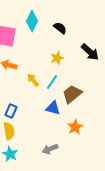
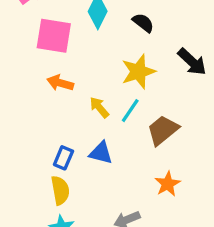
yellow star: (57, 58) -> (138, 72), size x1.5
blue triangle: (53, 108) -> (101, 153), moved

